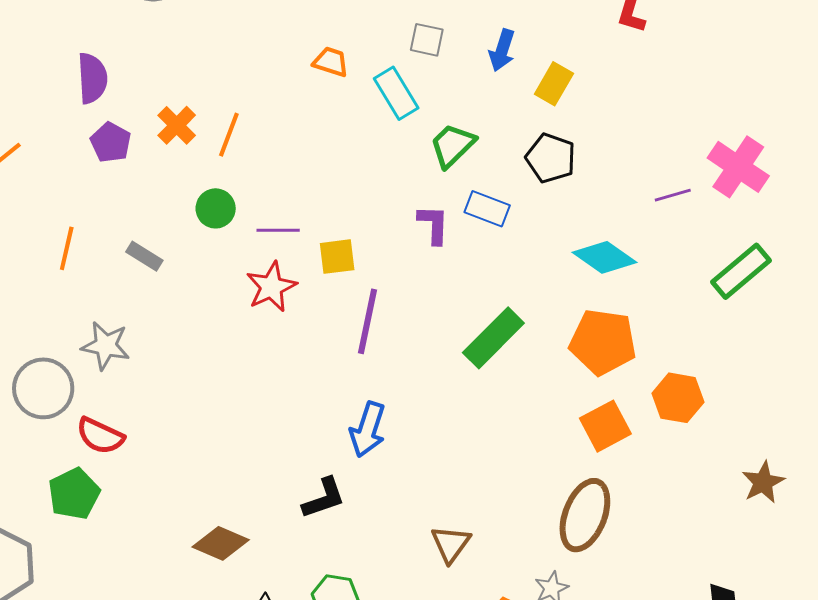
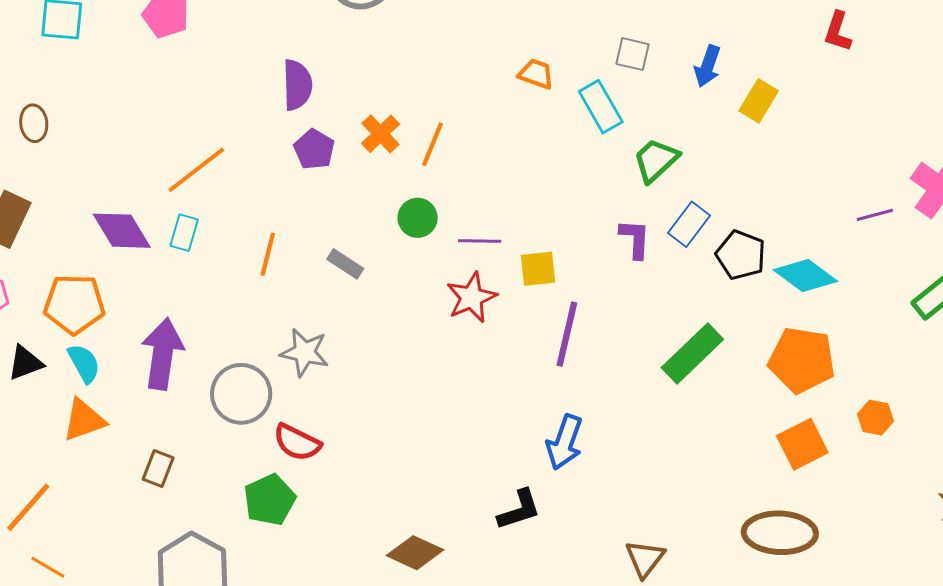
black pentagon: (551, 158) -> (741, 255), moved
blue rectangle: (487, 209) -> (689, 224), turned -75
orange hexagon: (678, 398) -> (875, 418), size x0.7
brown ellipse: (585, 515) -> (780, 533), turned 70

